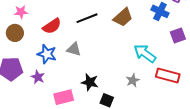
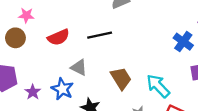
brown trapezoid: (123, 17) -> (121, 78), moved, turned -90
blue star: (47, 54) -> (62, 89), moved

